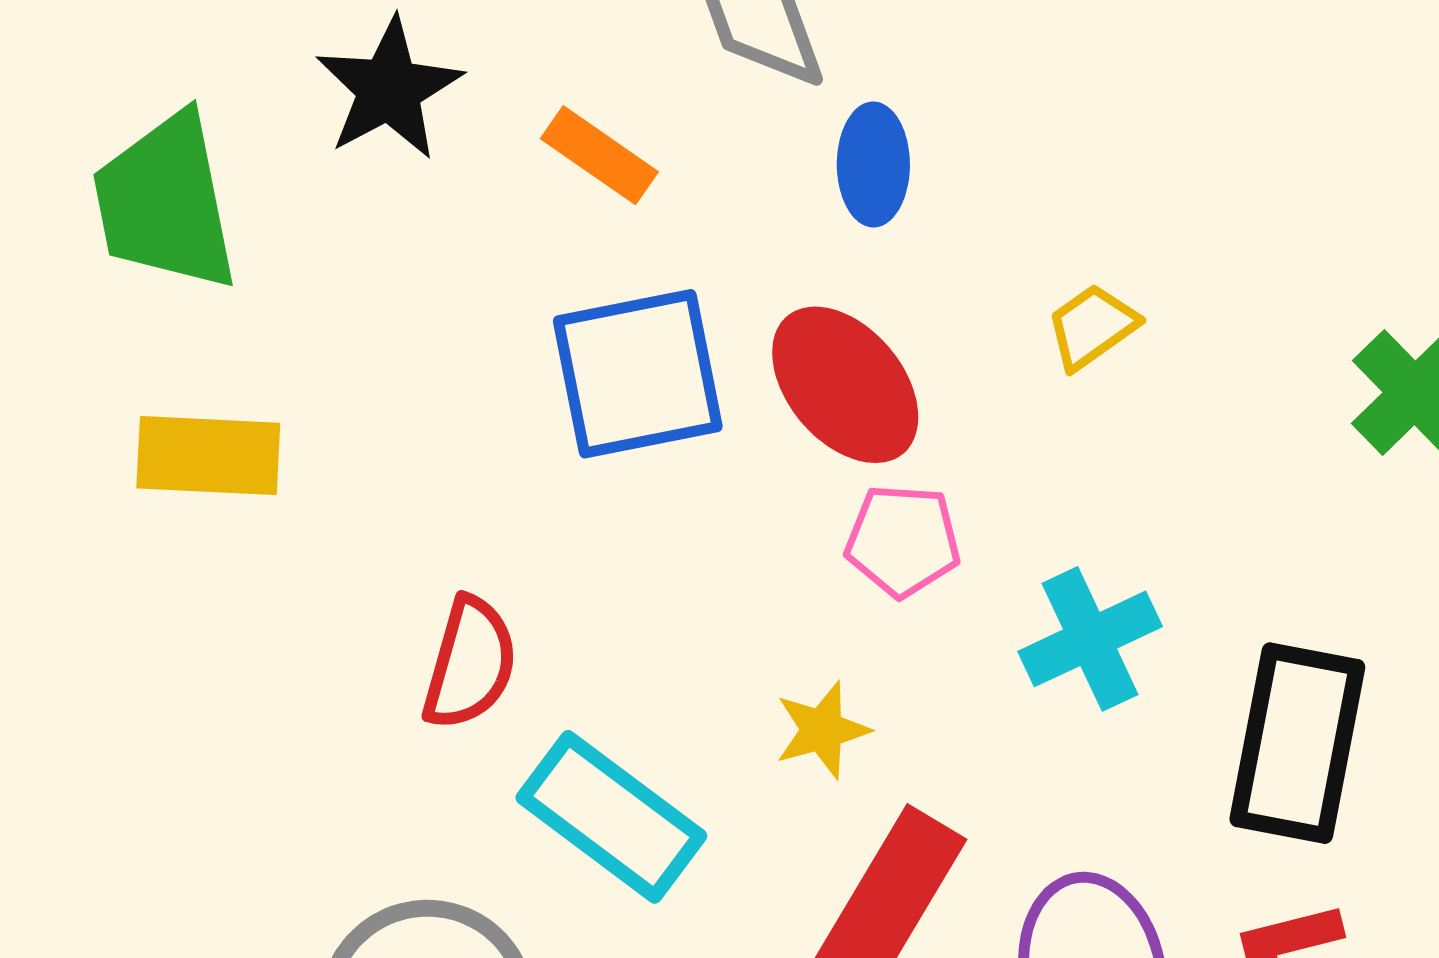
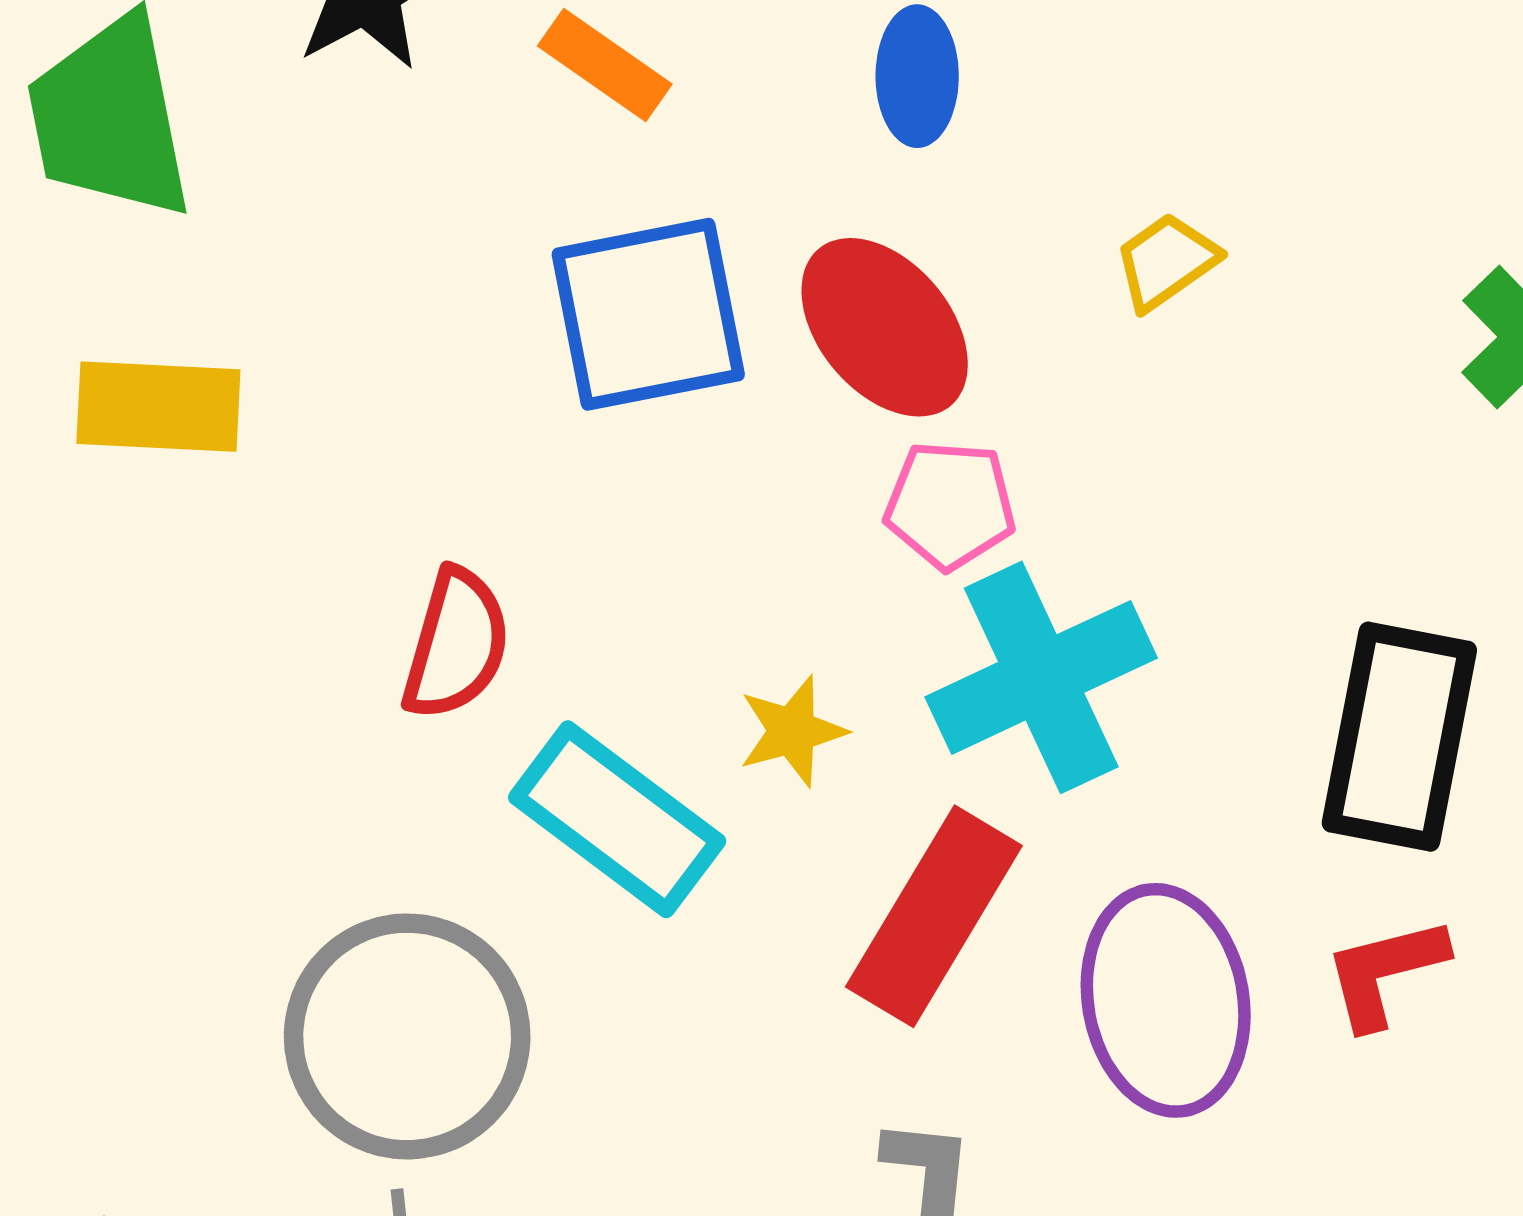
cyan cross: (1090, 639) -> (1041, 677), moved, size x1.4
yellow star: (822, 730) -> (792, 731), moved

